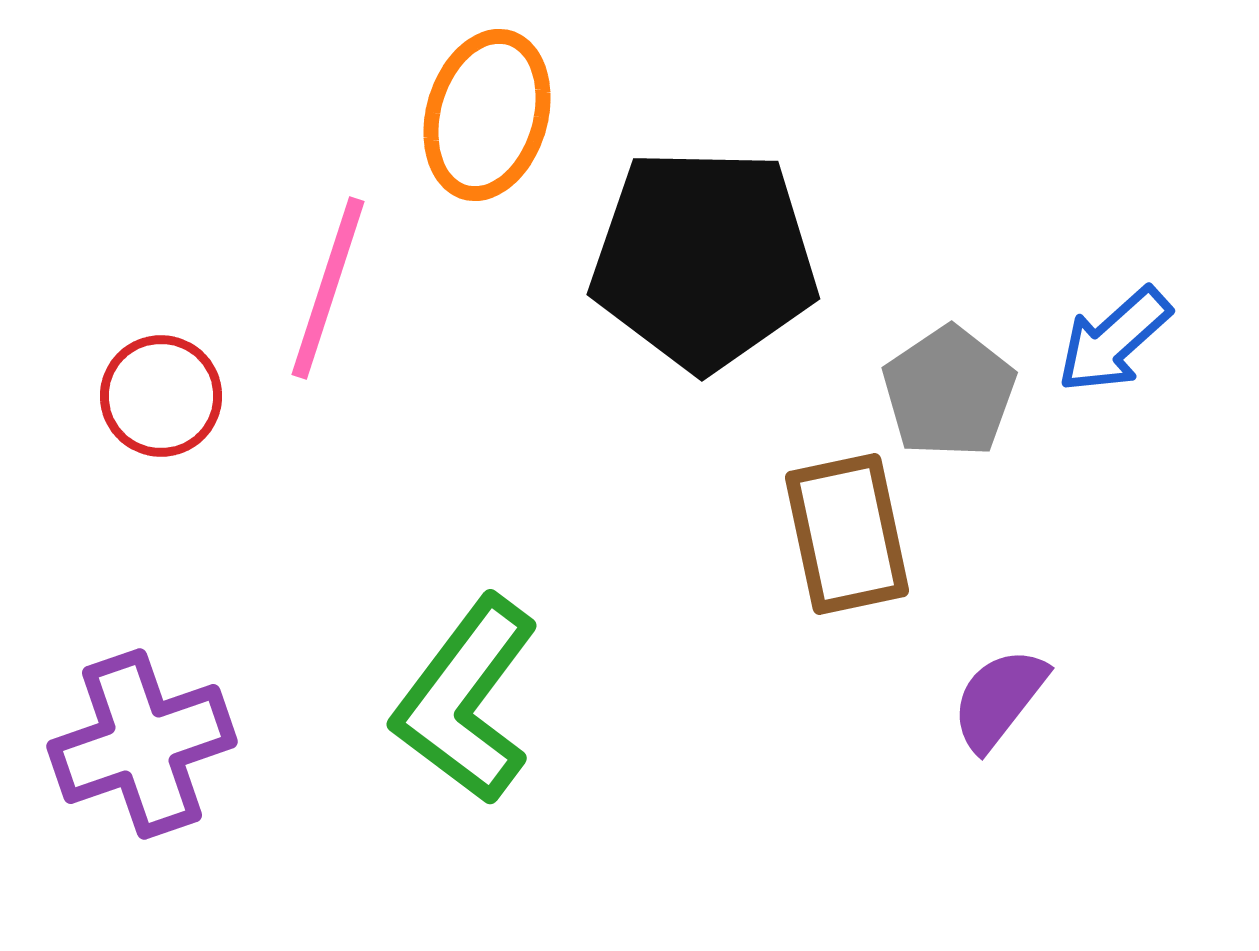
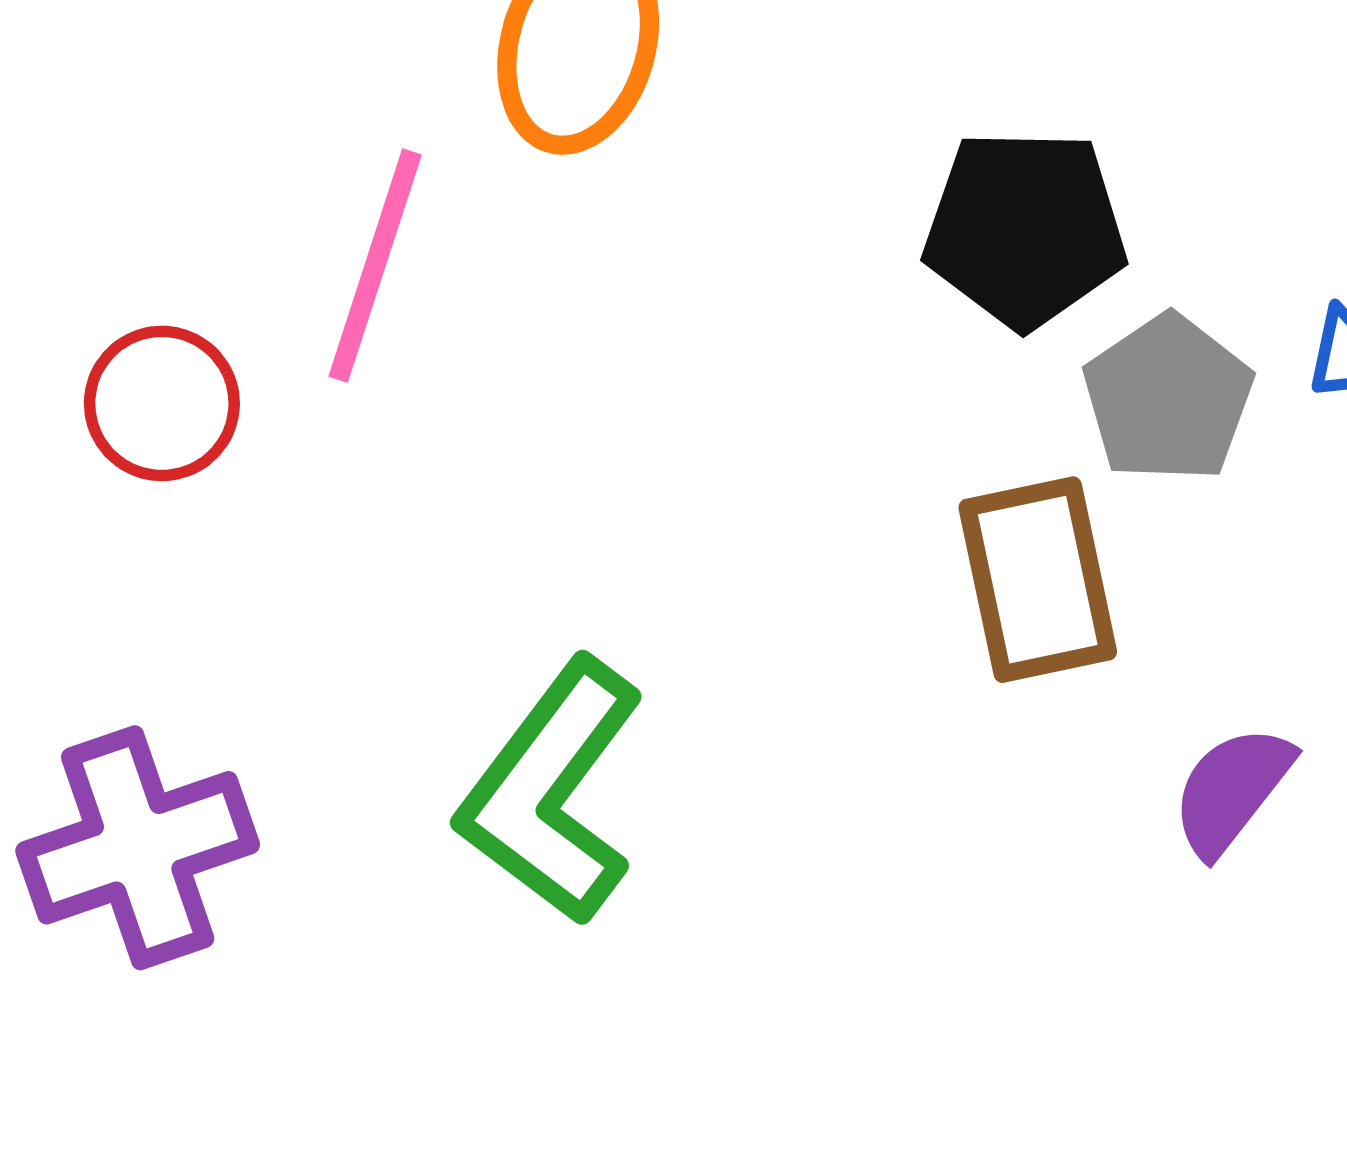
black pentagon: (704, 259) -> (1025, 229), moved, size x0.7

